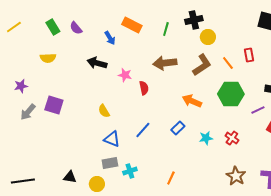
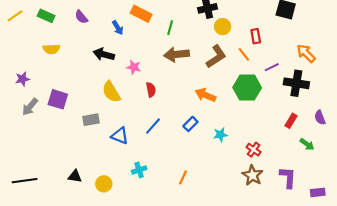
green rectangle: (53, 27) -> (46, 16), moved, turned -35
green line: (166, 29) -> (170, 28), moved
red rectangle: (249, 55) -> (256, 36), moved
red semicircle: (144, 88) -> (151, 90), moved
purple line: (258, 110) -> (272, 67), moved
yellow semicircle: (104, 111) -> (111, 92), moved, size x1.5
red cross: (232, 138) -> (254, 150), moved
gray rectangle: (110, 163) -> (91, 120), moved

